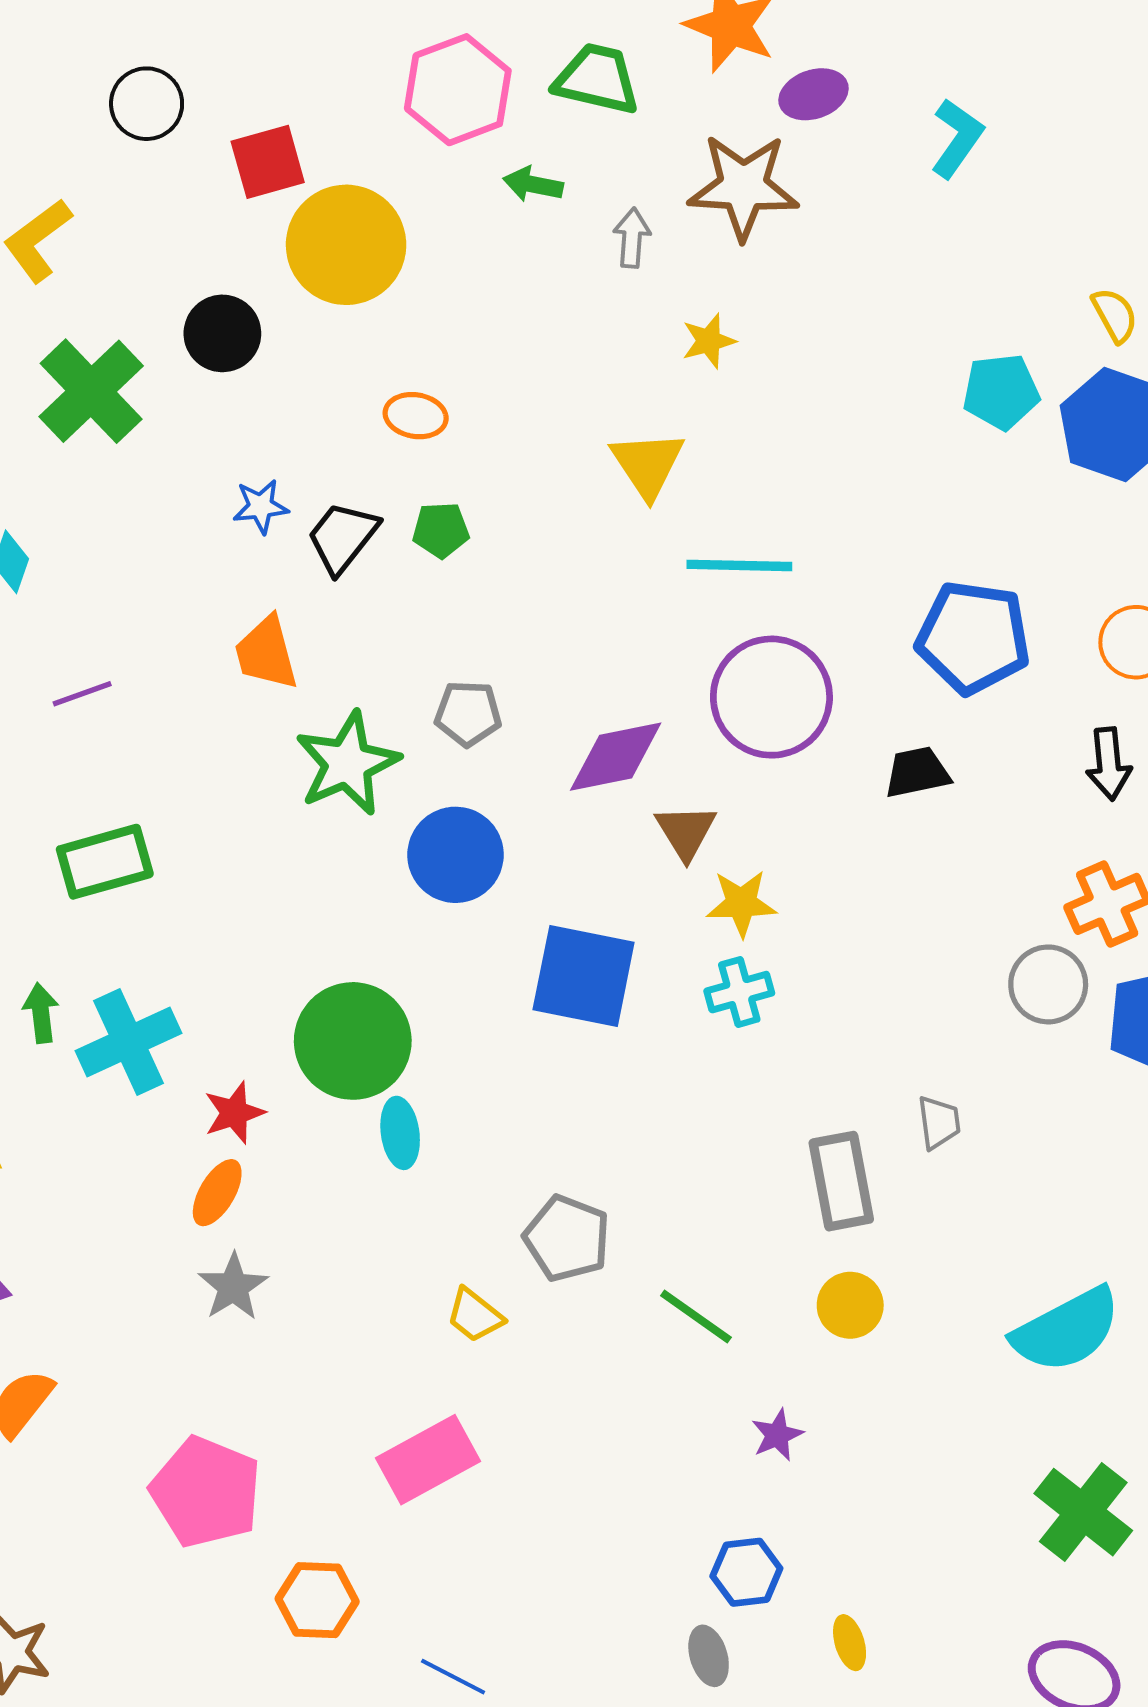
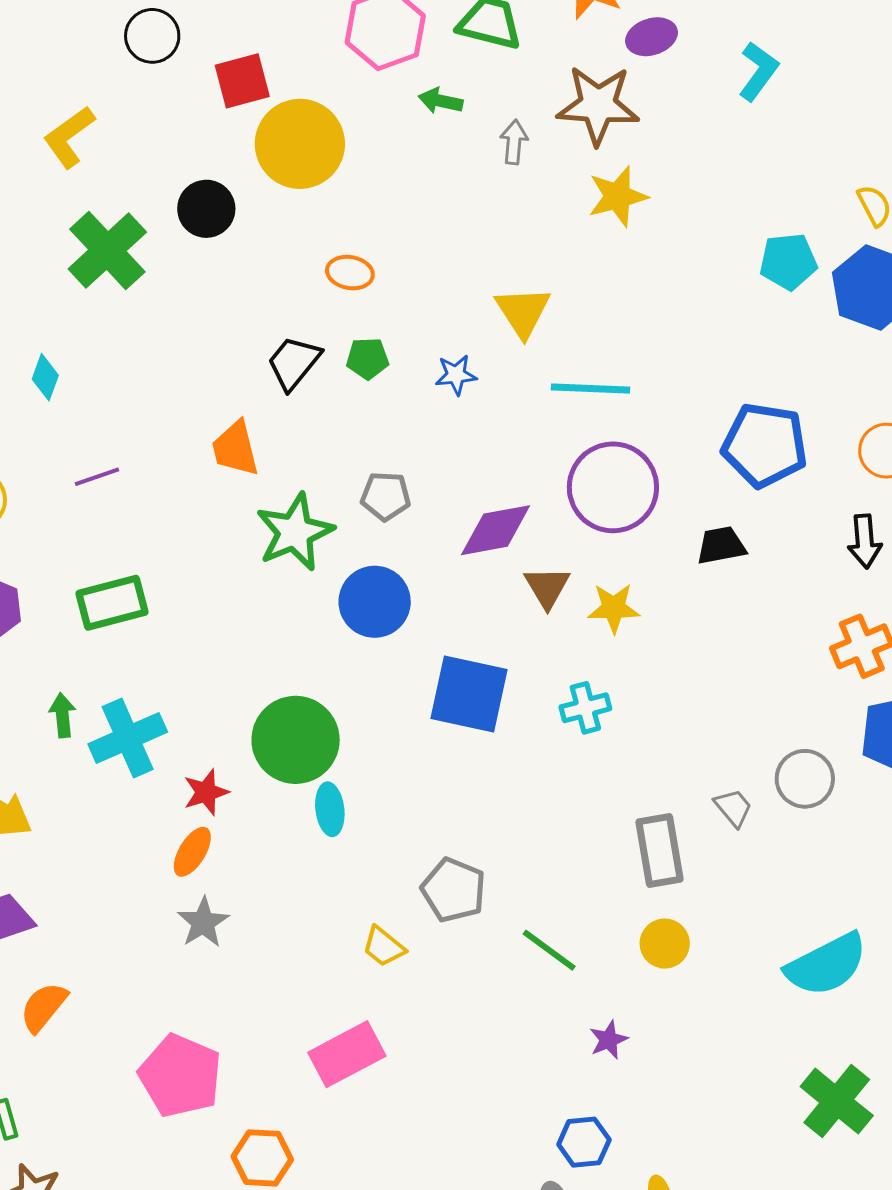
yellow star: (709, 341) -> (618, 196), moved, size x1.5
blue star: (261, 506) -> (456, 375), moved
yellow star: (741, 903) -> (614, 608), moved
gray circle: (1048, 984) -> (805, 779), moved
gray trapezoid: (939, 1122) -> (733, 808), turned -33

